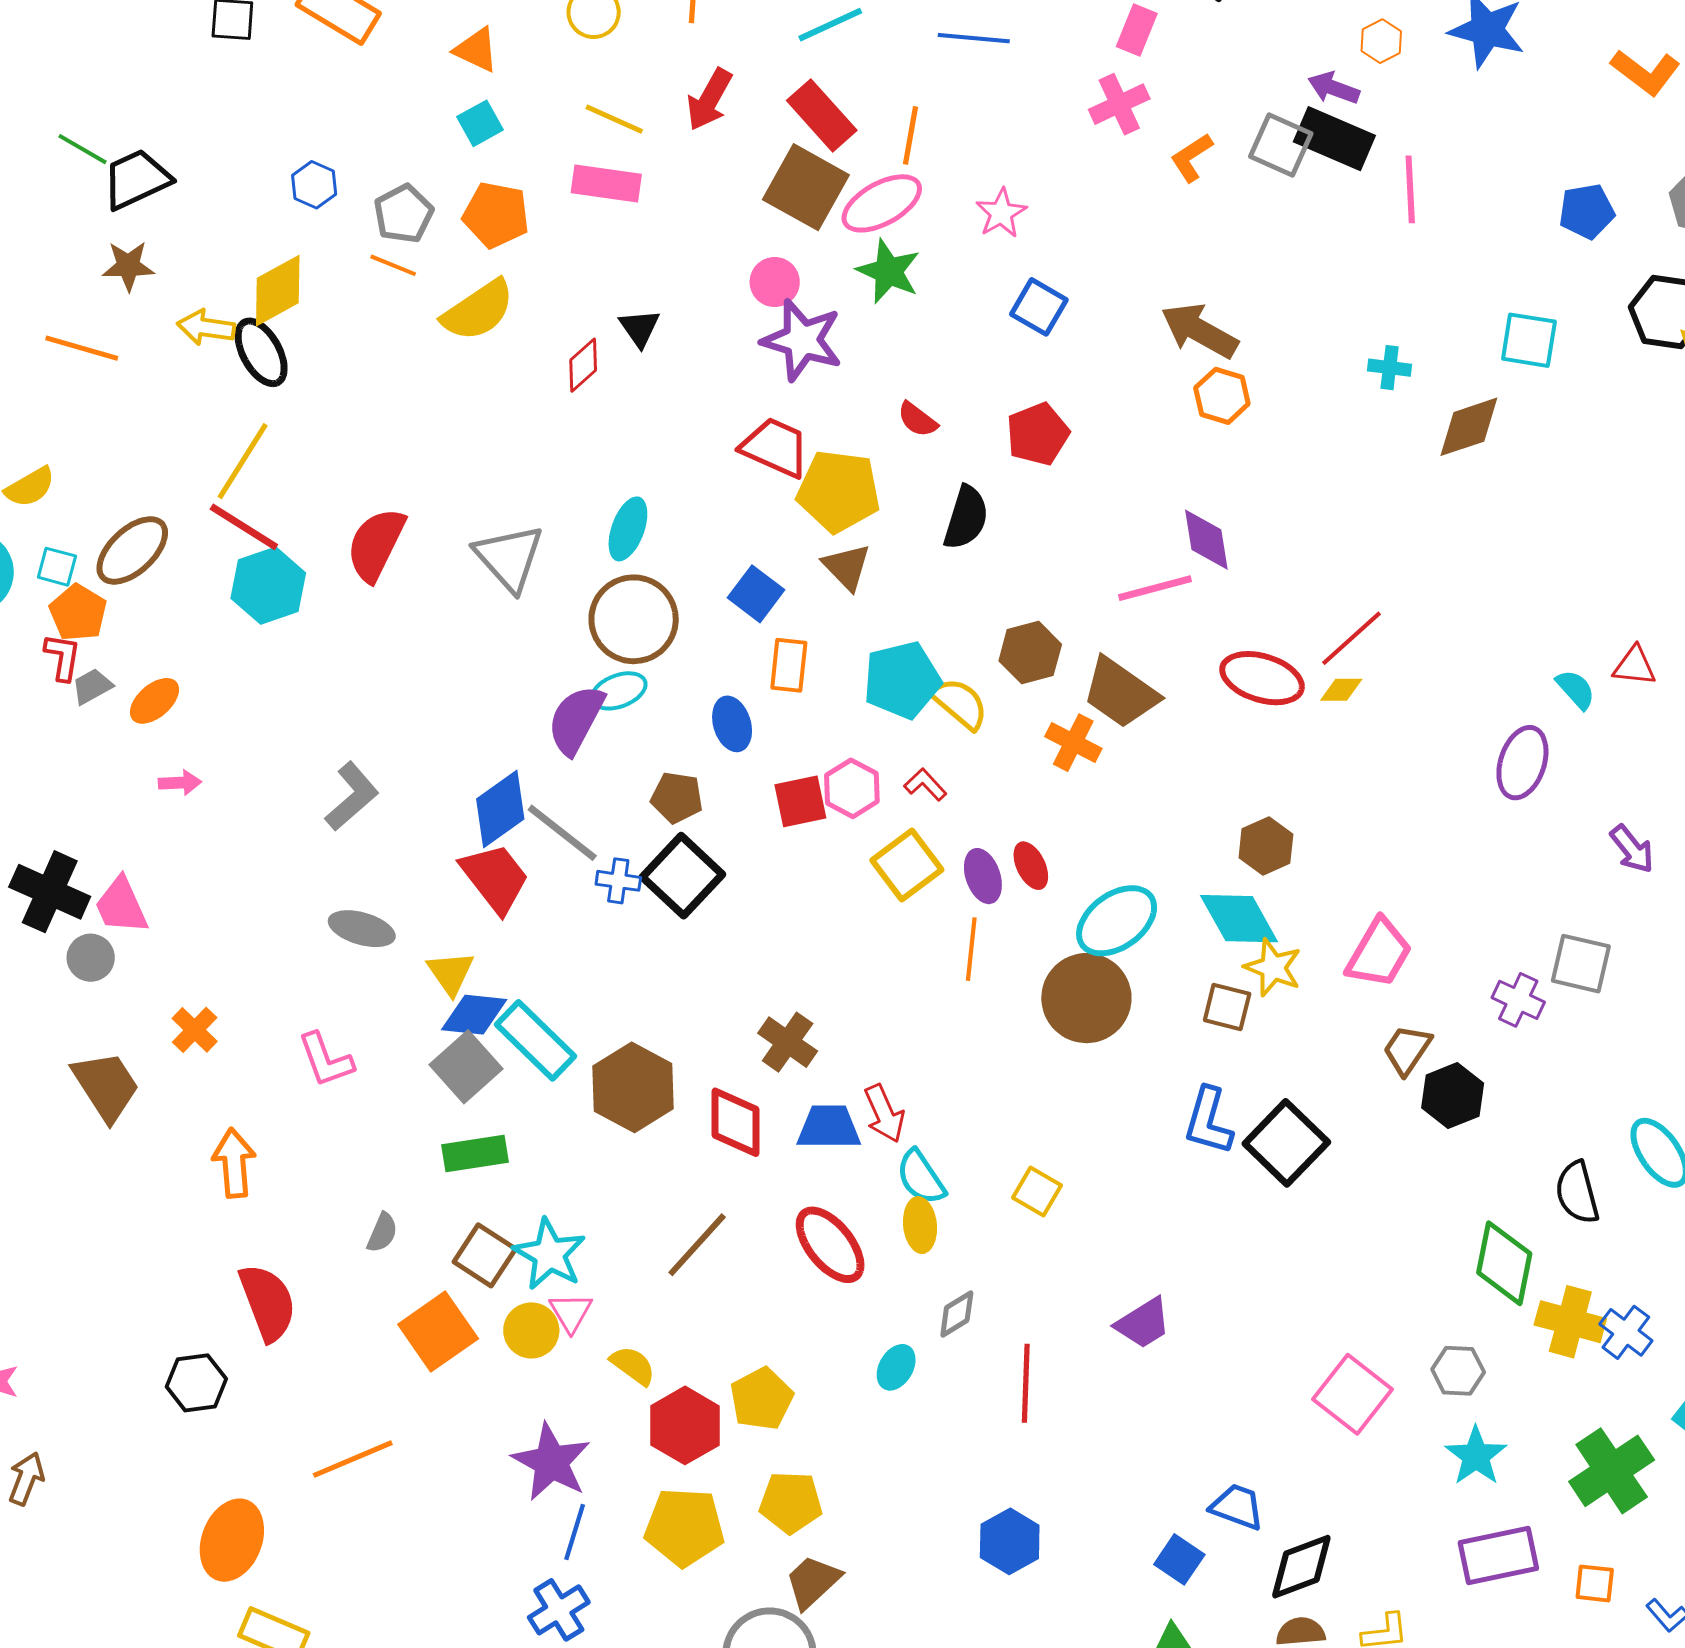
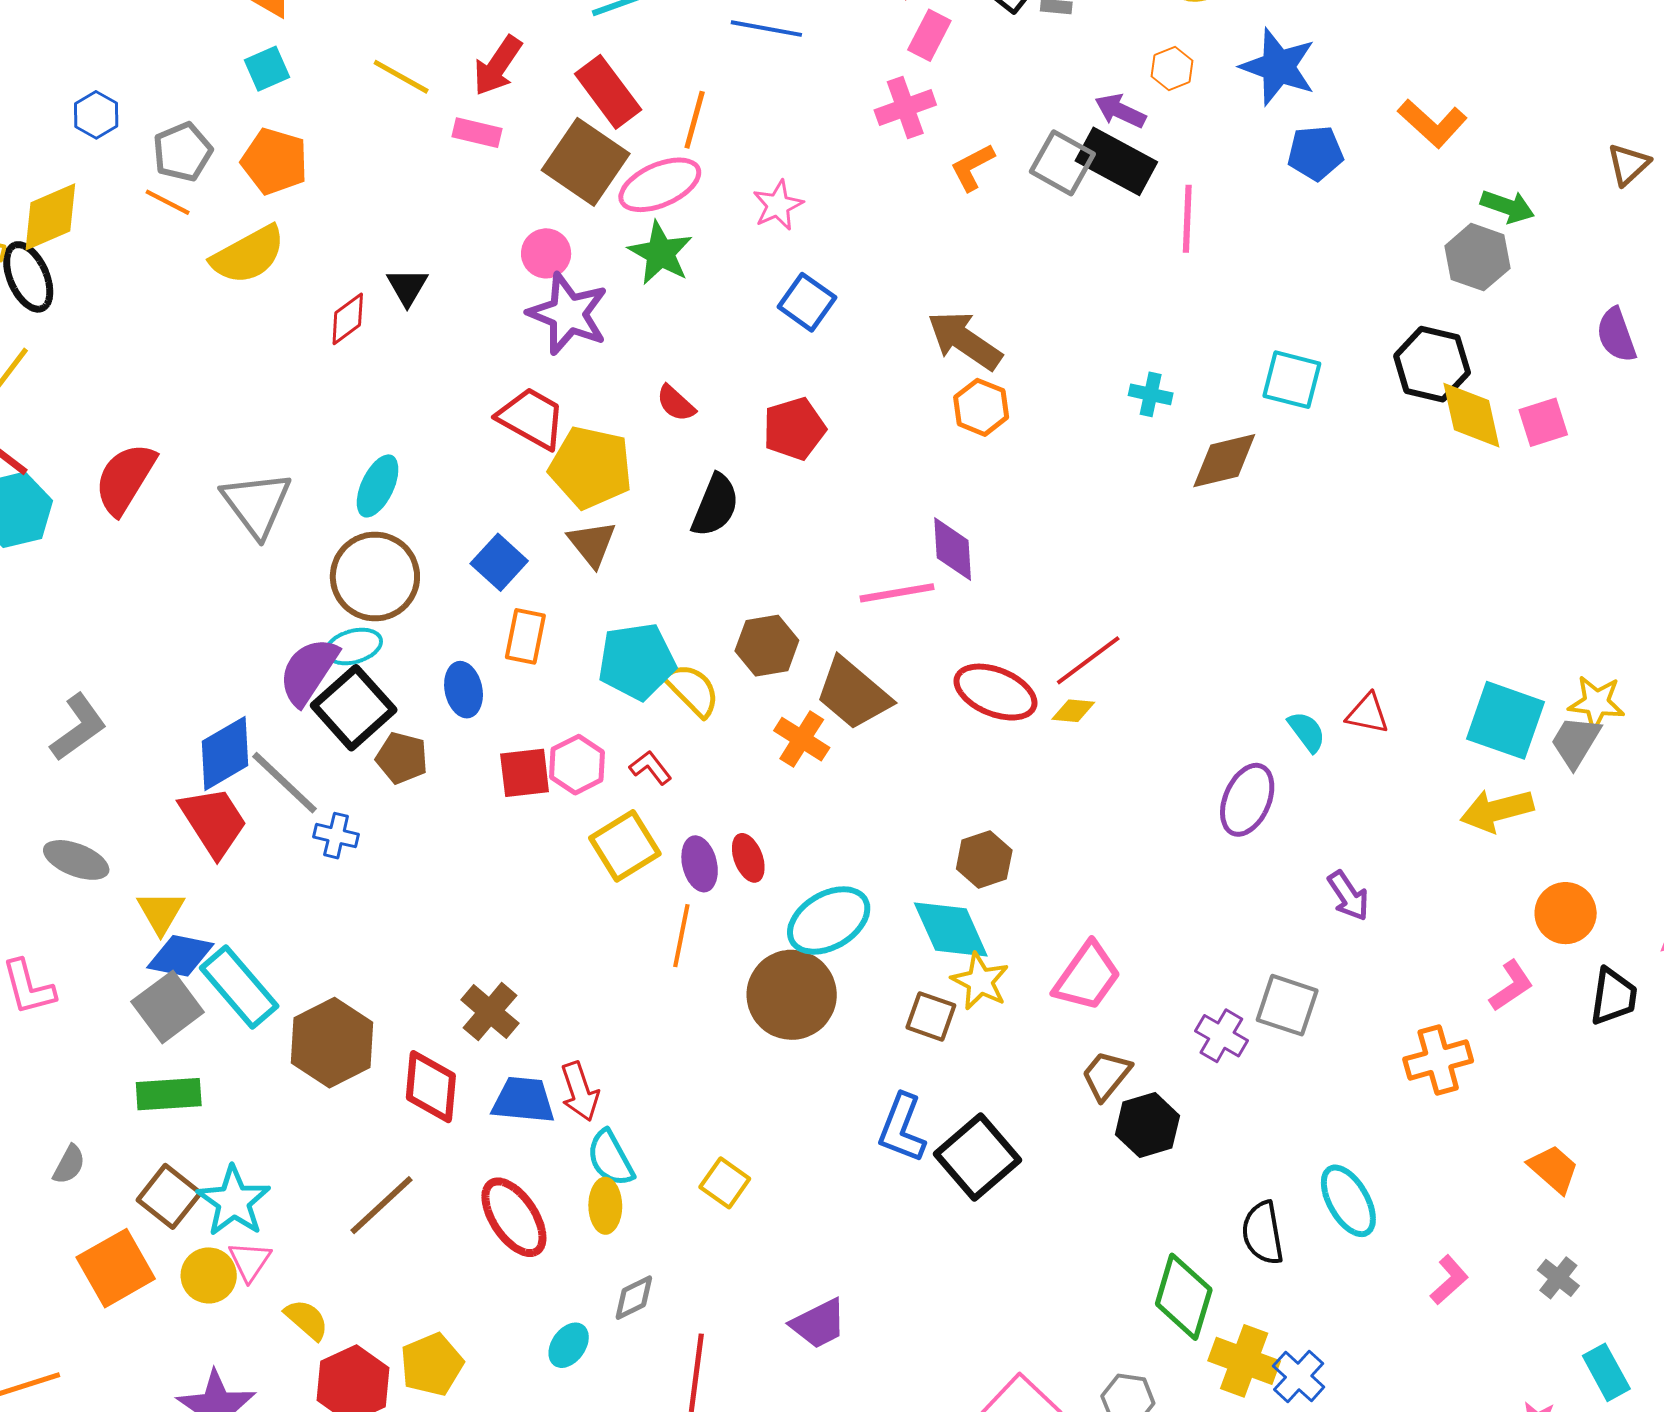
pink rectangle: (606, 184) -> (477, 133), moved, size x0.7
blue pentagon: (1587, 211) -> (1315, 153), moved
black square: (682, 876) -> (354, 708), moved

